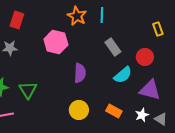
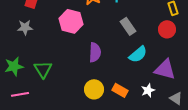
red circle: (145, 57) -> (167, 29), moved
orange rectangle: (114, 111) -> (120, 90), moved
white star: (142, 115) -> (148, 90), moved

